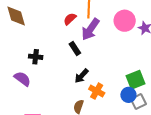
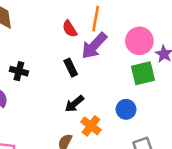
red semicircle: (70, 19) -> (70, 29), turned -88
green square: (136, 80) -> (143, 73), moved
blue circle: (128, 95) -> (126, 109), moved

